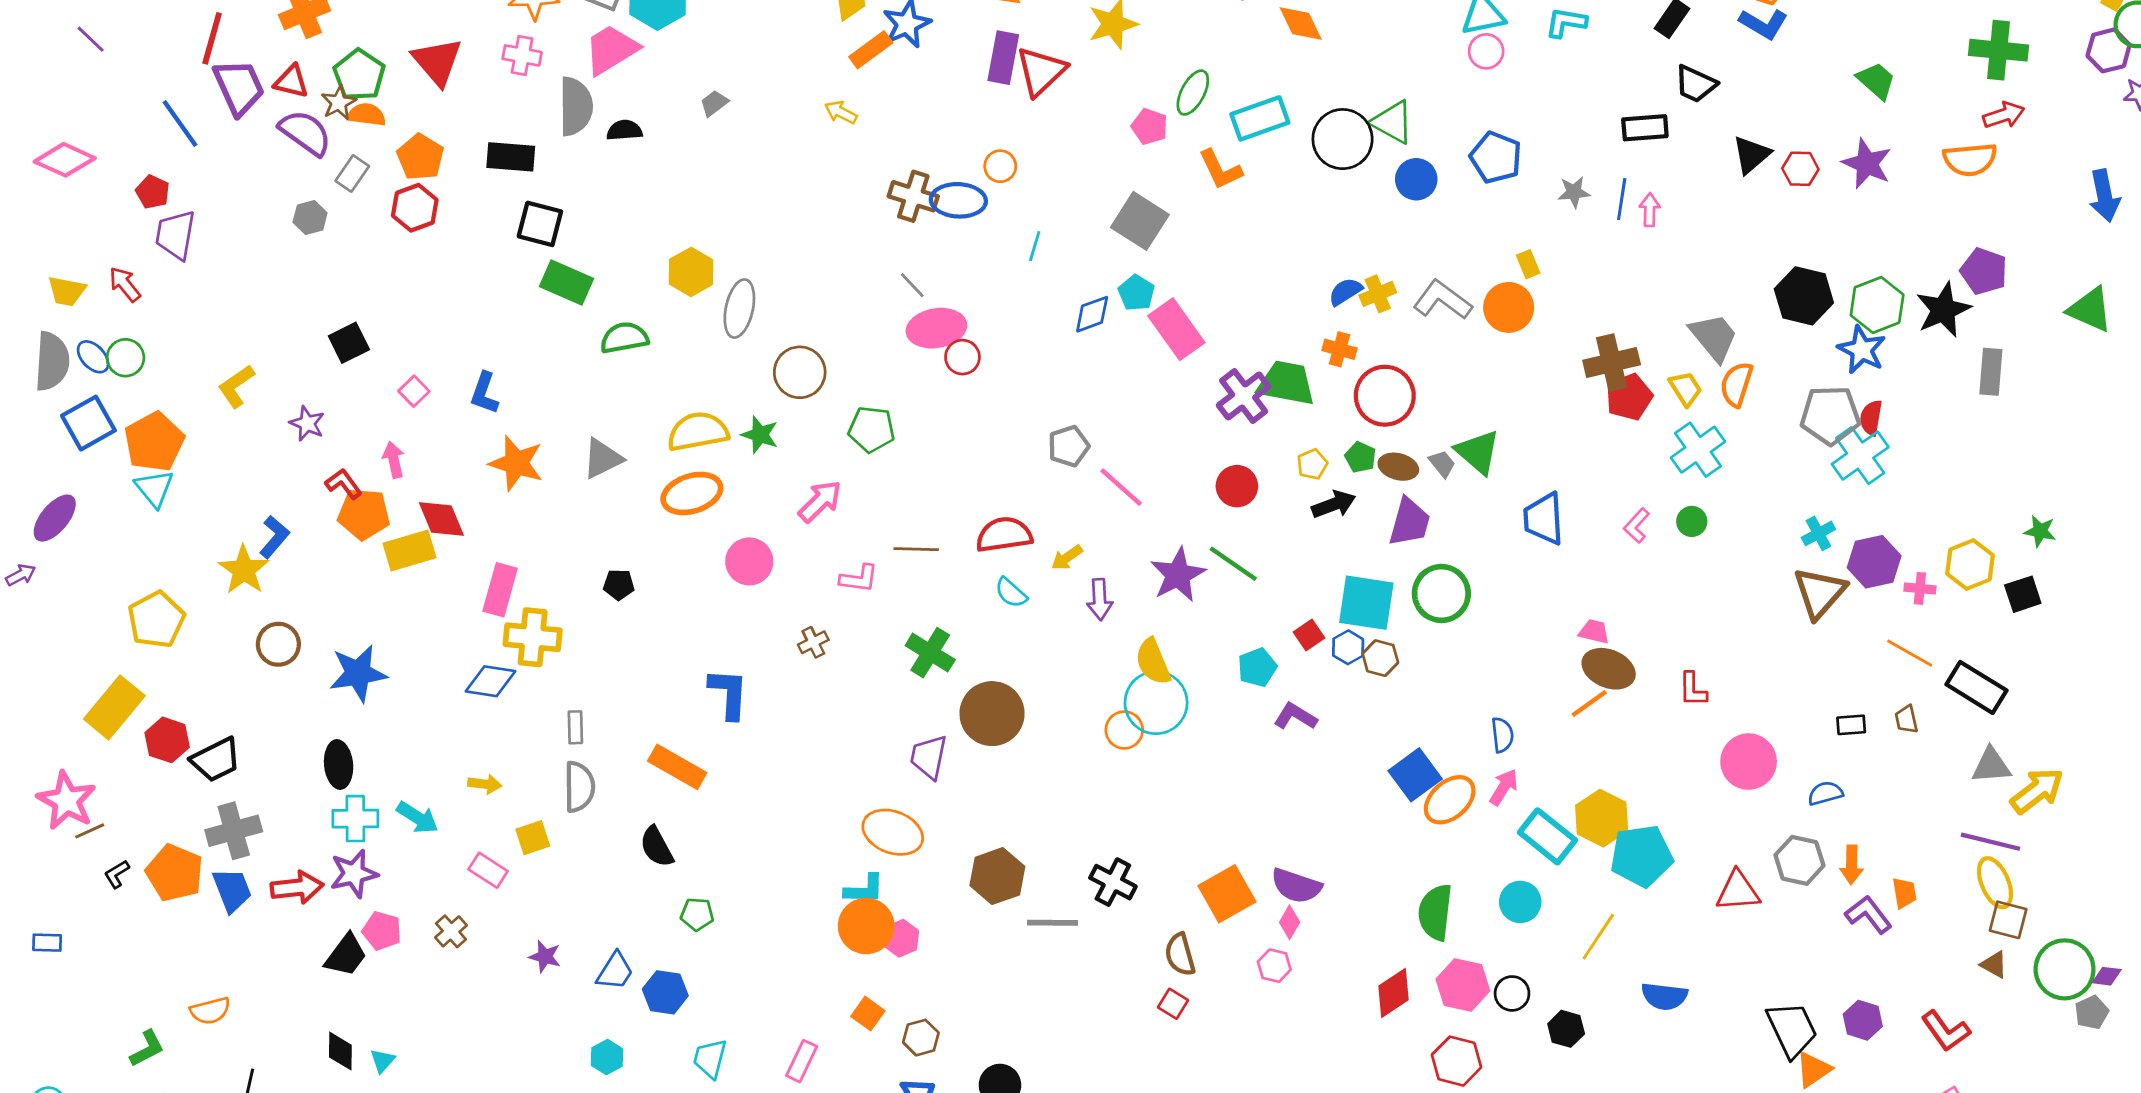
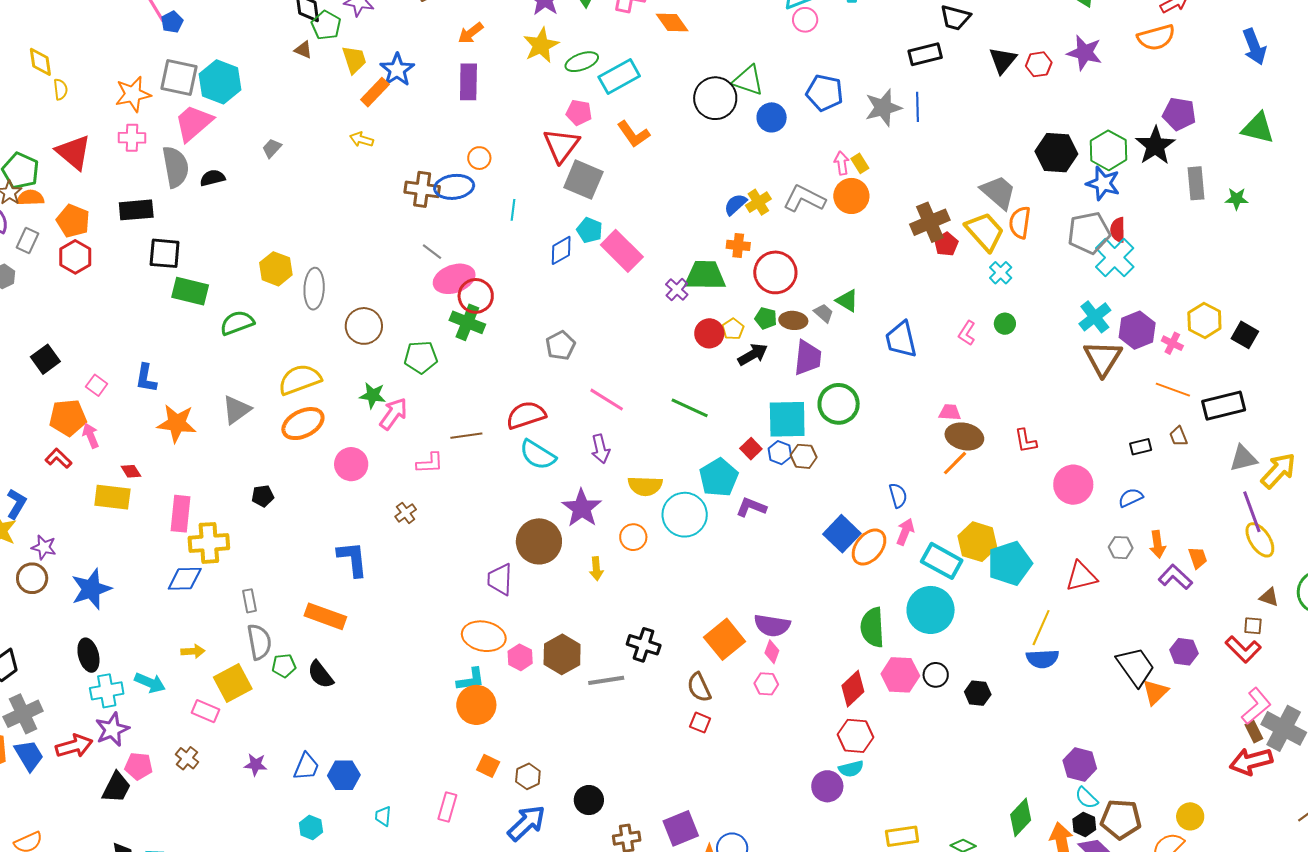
red triangle: (1041, 71) -> (561, 145), moved
green ellipse: (1193, 93) -> (582, 62), moved, turned 52
cyan rectangle: (1260, 118) -> (619, 77), moved
gray star: (1574, 192) -> (883, 108), size x1.6
pink arrow: (1650, 210) -> (842, 163), moved
red circle: (962, 357) -> (476, 296), size x1.4
yellow trapezoid: (1686, 389) -> (985, 232), size x1.6
purple cross: (1244, 396) -> (677, 290), size x0.6
red pentagon: (1629, 397) -> (946, 244), size x0.7
purple star: (307, 423) -> (44, 547), moved
green star: (760, 435) -> (373, 395), moved
cyan cross: (1698, 450) -> (1001, 273), size x0.6
green triangle: (1478, 452) -> (847, 301), size x0.7
red circle: (1237, 486) -> (709, 333), moved
pink line: (1121, 487) -> (607, 400), moved
orange pentagon: (364, 514) -> (68, 418), moved
red diamond: (441, 519) -> (131, 471), size x0.6
green star: (2040, 531) -> (1237, 199), moved
cyan cross: (1818, 533) -> (1095, 317), size x1.4
yellow rectangle: (409, 551) -> (112, 497), turned 33
yellow arrow: (1067, 558) -> (596, 569), moved, turned -50
purple star: (1178, 575) -> (582, 508), moved
pink cross: (1920, 588) -> (1172, 343), turned 30
cyan semicircle: (1011, 593) -> (538, 455), size x1.5
black square: (2023, 594) -> (1245, 335), turned -32
green cross: (930, 653) -> (467, 322), moved
yellow semicircle: (1153, 662) -> (645, 486), turned -56
cyan pentagon: (1257, 667) -> (719, 477), size x1.4
black rectangle: (1976, 687) -> (1224, 406), turned -36
cyan circle: (1156, 703) -> (685, 515), moved
yellow square: (533, 838) -> (233, 683), size x1.5
purple line: (1990, 842) -> (1252, 512), turned 66
gray hexagon: (1799, 860) -> (1121, 548), size x0.7
cyan circle: (1520, 902) -> (931, 610), size x1.6
green pentagon: (697, 914) -> (284, 666), moved
brown square: (2008, 920) -> (1253, 626), moved, size x0.7
yellow line: (1598, 937) -> (1041, 628), moved
pink hexagon: (901, 938) -> (520, 657), moved
cyan trapezoid: (710, 1059) -> (383, 816), size x0.7
red hexagon: (1457, 1061) -> (855, 736), moved

